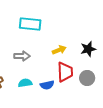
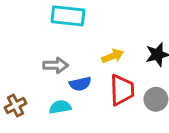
blue semicircle: (47, 85) -> (80, 84), moved

